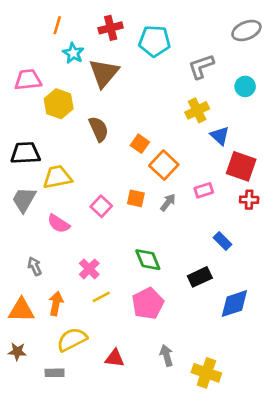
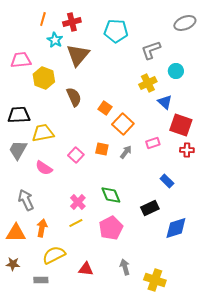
red cross: (111, 28) -> (72, 22), moved
cyan circle: (245, 86) -> (176, 71), moved
gray arrow: (35, 266) -> (26, 200), size x1.5
pink cross: (89, 269) -> (78, 202), moved

